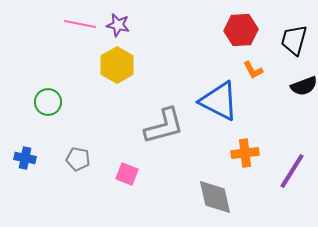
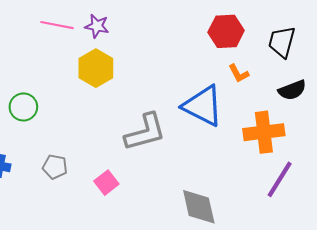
orange cross: (245, 153) -> (264, 132), moved, size x1.4
pink square: (127, 174) -> (106, 183), turned 30

